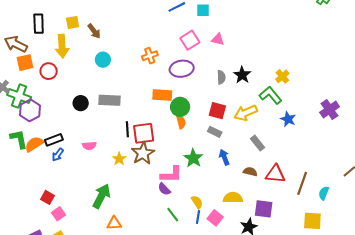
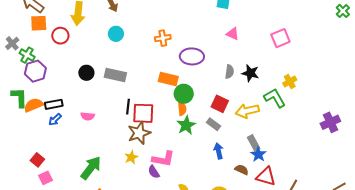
pink square: (190, 40) -> (280, 38), moved
black star: (242, 75) -> (250, 73), turned -30
green cross: (19, 96) -> (27, 55), size x0.7
blue star: (288, 119) -> (258, 154), moved
green star: (193, 158) -> (186, 125), moved
yellow star: (119, 159) -> (131, 157), moved

